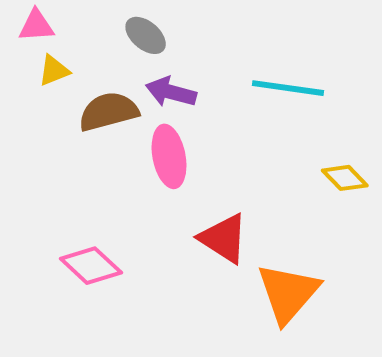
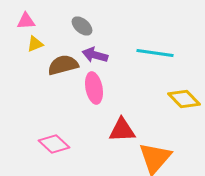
yellow diamond: (345, 178) -> (184, 99), size x1.4
red triangle: (224, 238) -> (122, 130), turned -36

